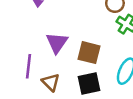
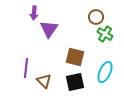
purple triangle: (57, 43) -> (49, 29), moved

